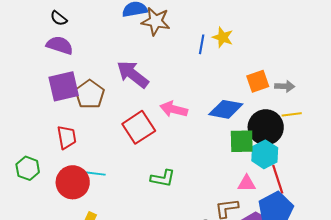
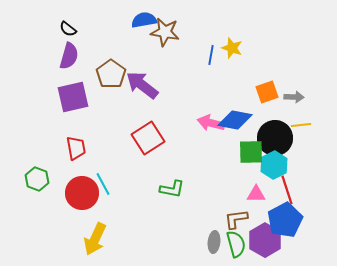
purple semicircle: (60, 45) -> (69, 56), turned 88
brown pentagon: (90, 94) -> (111, 74), moved
pink arrow: (174, 109) -> (211, 123), moved
cyan line: (94, 173) -> (103, 184), turned 55

